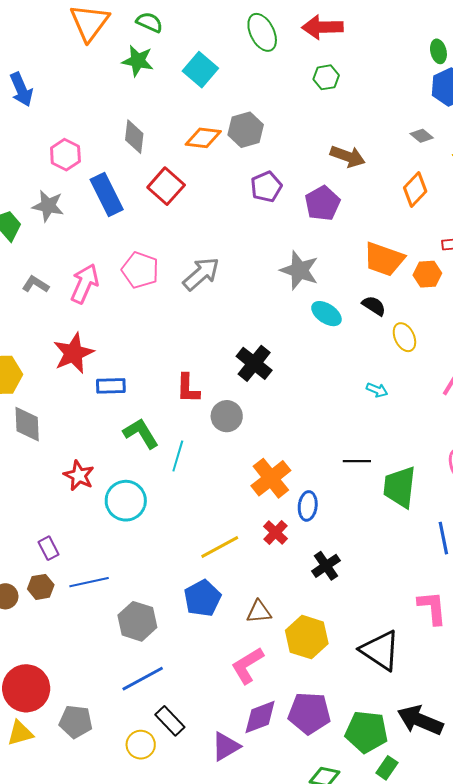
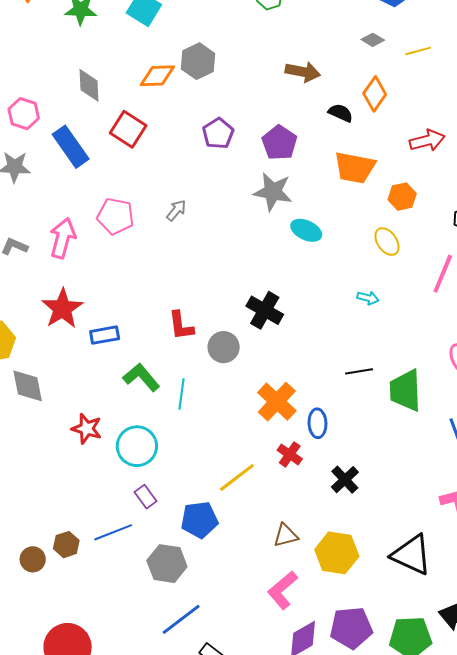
purple pentagon: (266, 187) -> (218, 133), moved
purple pentagon: (322, 203) -> (279, 143), moved
gray arrow: (201, 274) -> (176, 210), size x0.6
orange hexagon: (427, 274) -> (402, 197), moved
black semicircle: (374, 306) -> (341, 113), moved
black cross: (254, 363) -> (265, 310), moved
purple rectangle: (49, 548) -> (145, 497), moved
blue pentagon: (202, 598) -> (199, 520), moved, turned 30

